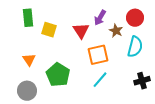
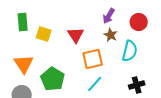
purple arrow: (100, 18) -> (109, 16), moved
red circle: (135, 18) -> (139, 22), moved
orange triangle: (29, 60) -> (24, 64), size x1.5

